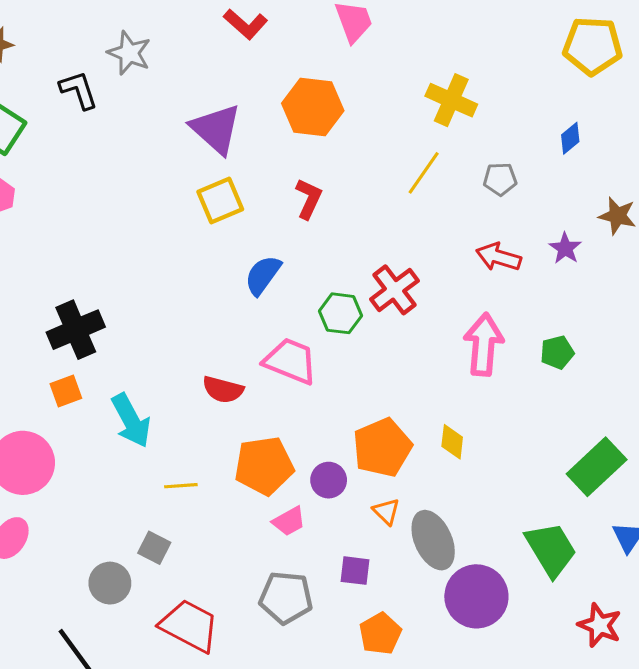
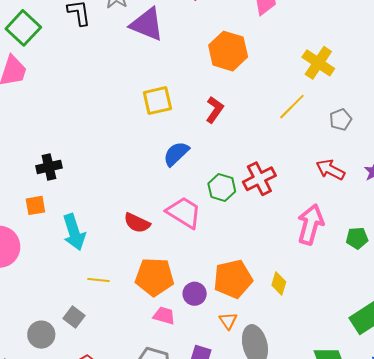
purple triangle: (216, 129) -> (147, 24), moved, turned -30
gray pentagon: (500, 179) -> (341, 120), turned -30
black cross: (76, 330) -> (49, 167), size x0.7
pink trapezoid: (289, 521) -> (164, 316), turned -145

